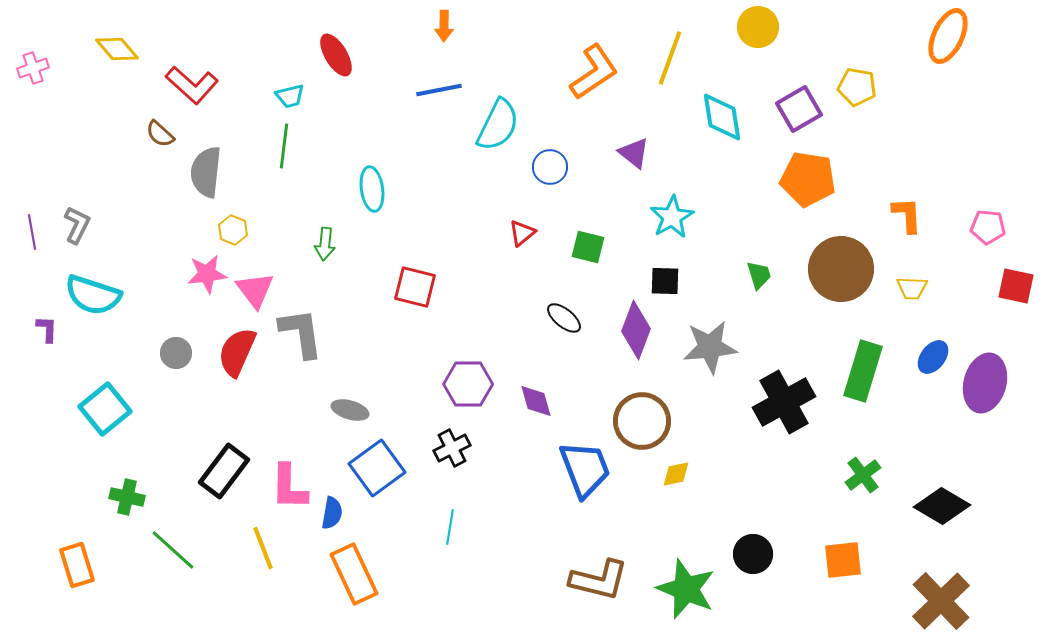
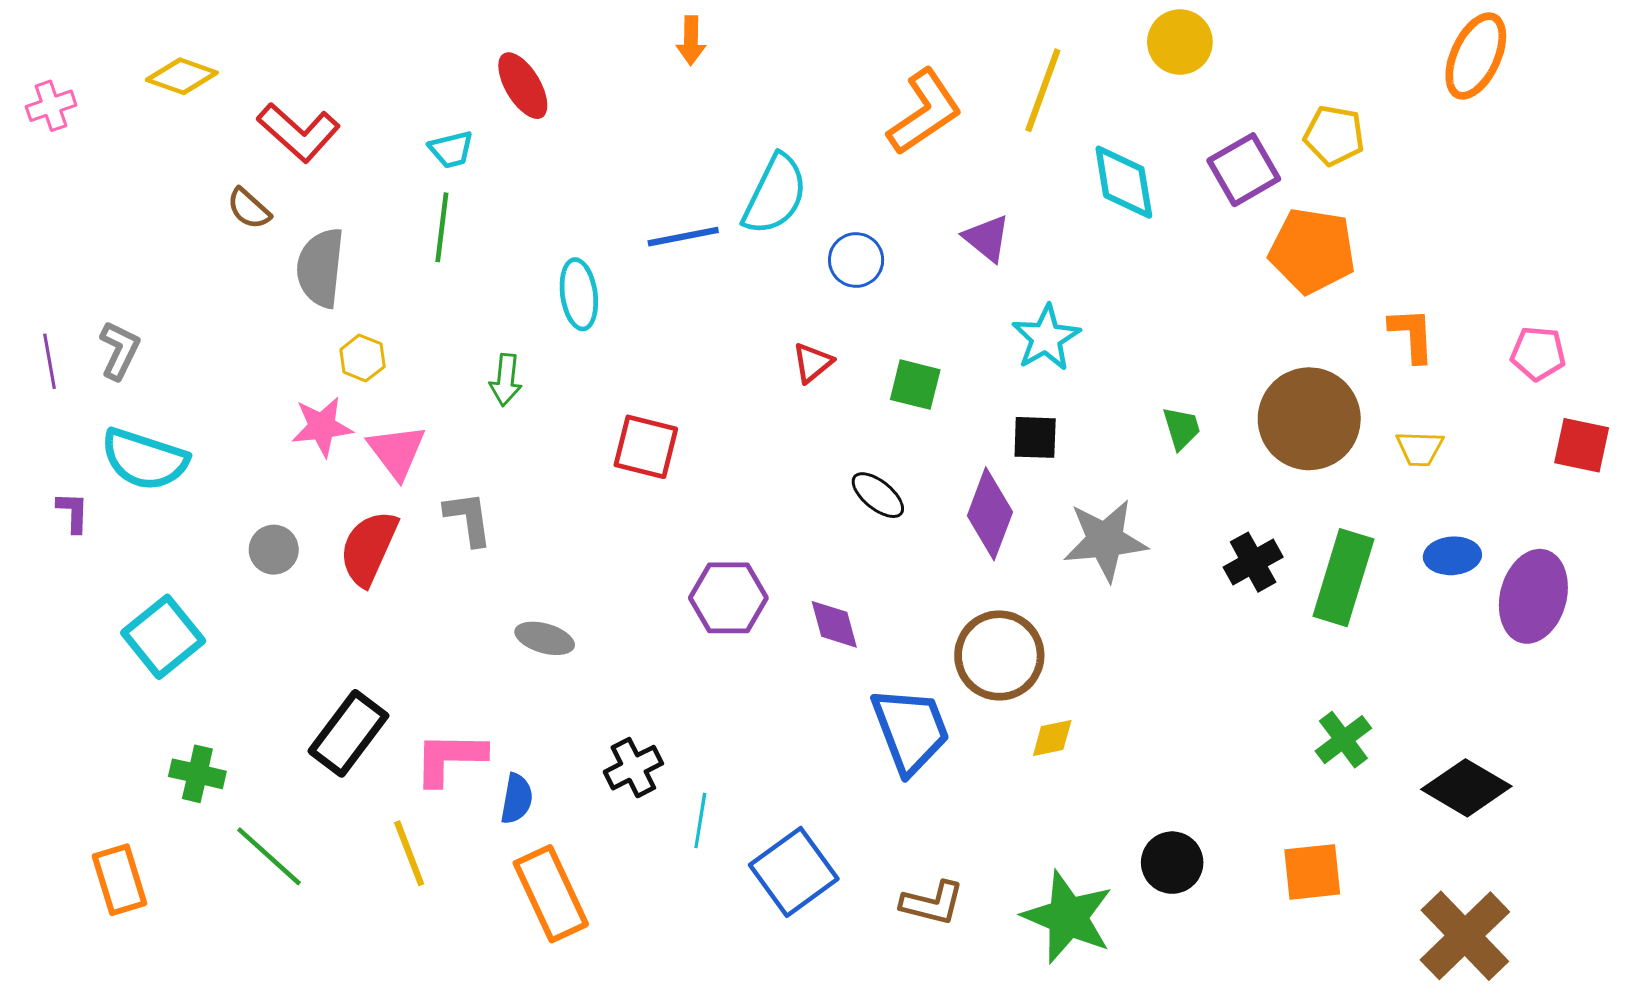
yellow diamond: (117, 49) -> (182, 76), turned -30
blue line: (439, 90) -> (683, 237), moved
orange pentagon: (808, 179) -> (1312, 251), moved
gray L-shape: (301, 333) -> (468, 518), size x0.7
blue ellipse: (933, 357) -> (1452, 556), turned 48
black cross: (784, 402) -> (1253, 562), moved, size x0.6
black cross: (452, 448) -> (633, 768), moved
blue square: (377, 468) -> (794, 872), moved
pink L-shape: (289, 487) -> (450, 758), turned 90
brown L-shape: (599, 580) -> (932, 903), size x0.7

